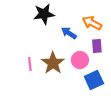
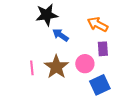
blue arrow: (69, 33) -> (61, 35), moved

